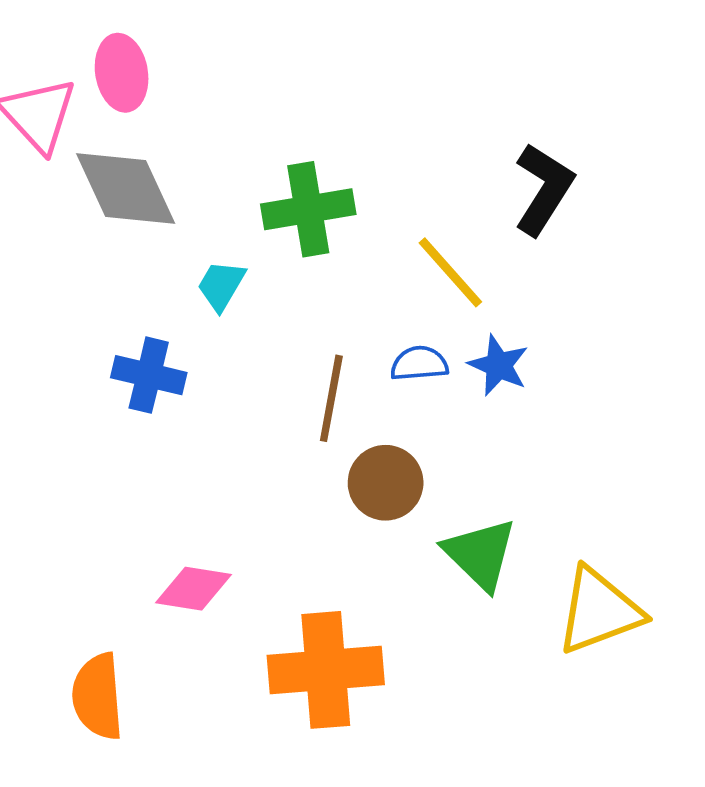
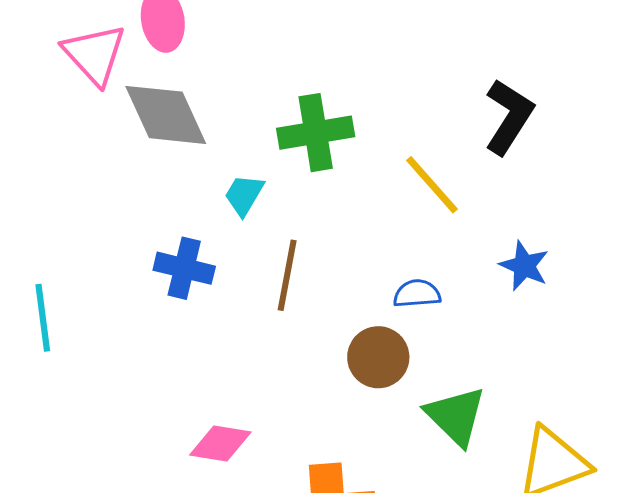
blue semicircle: (419, 364) -> (417, 294), moved
blue star: (498, 365) -> (524, 266), moved
brown line: (331, 398) -> (287, 275), moved

